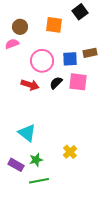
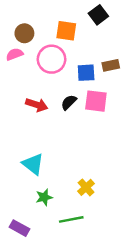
pink circle: (42, 61) -> (52, 59), moved
purple rectangle: (16, 165) -> (19, 228), moved
green line: (39, 181) -> (71, 219), moved

